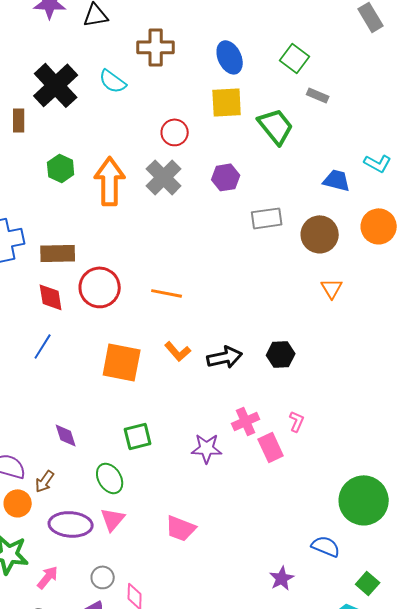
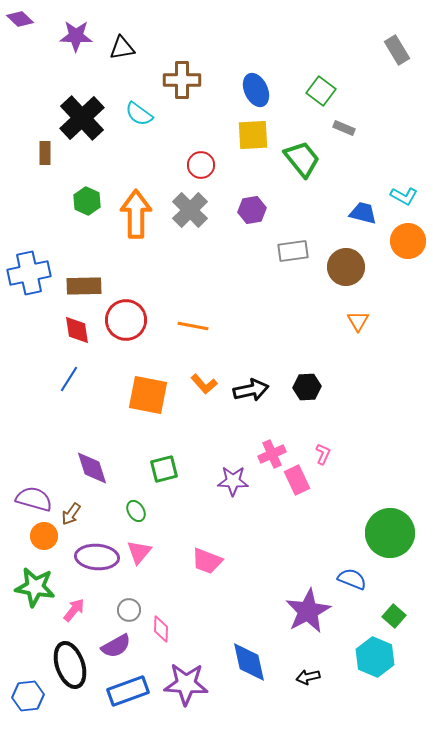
orange circle: (379, 226) -> (408, 241), moved
purple diamond: (66, 435) -> (92, 468), size x1.4
green ellipse: (110, 478) -> (136, 511), size x0.7
purple star: (282, 578) -> (308, 611), size x1.8

